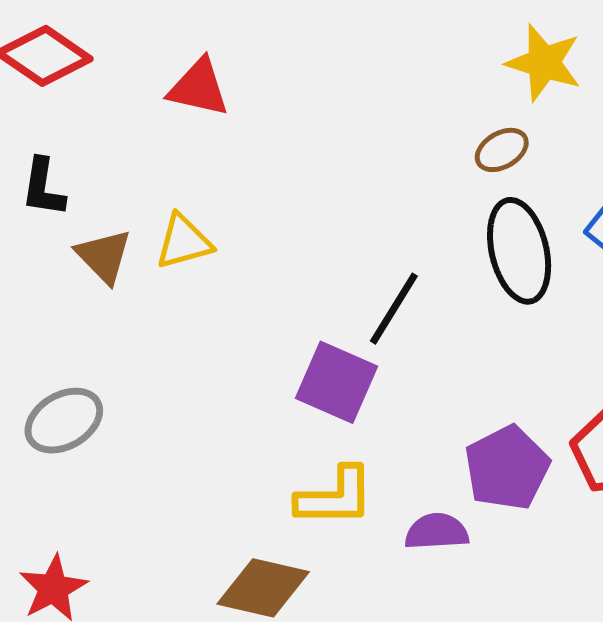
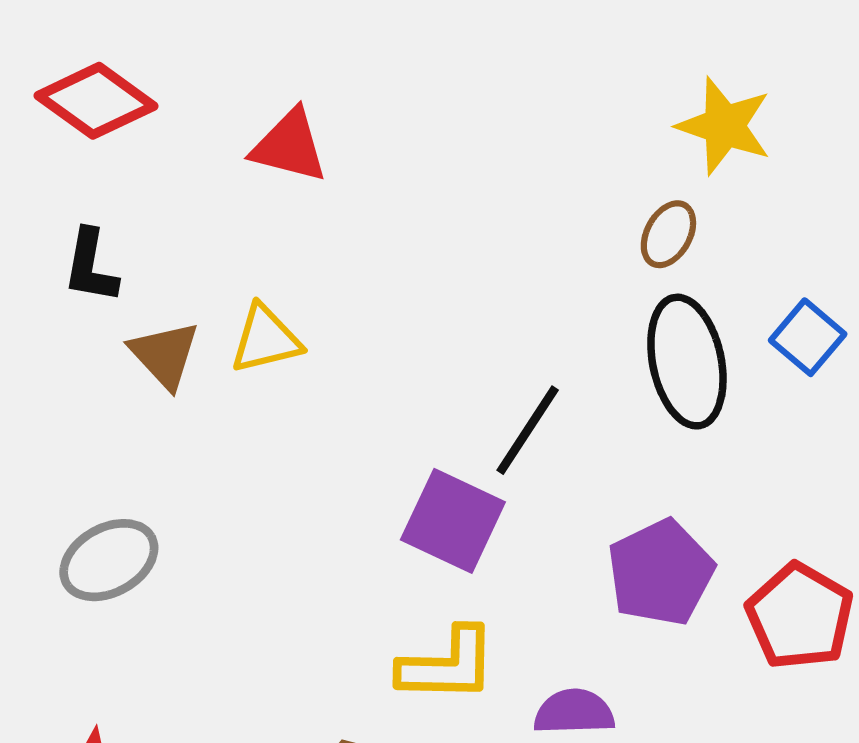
brown ellipse: (502, 150) -> (668, 234), turned -32
purple pentagon: (507, 468) -> (661, 573), moved

